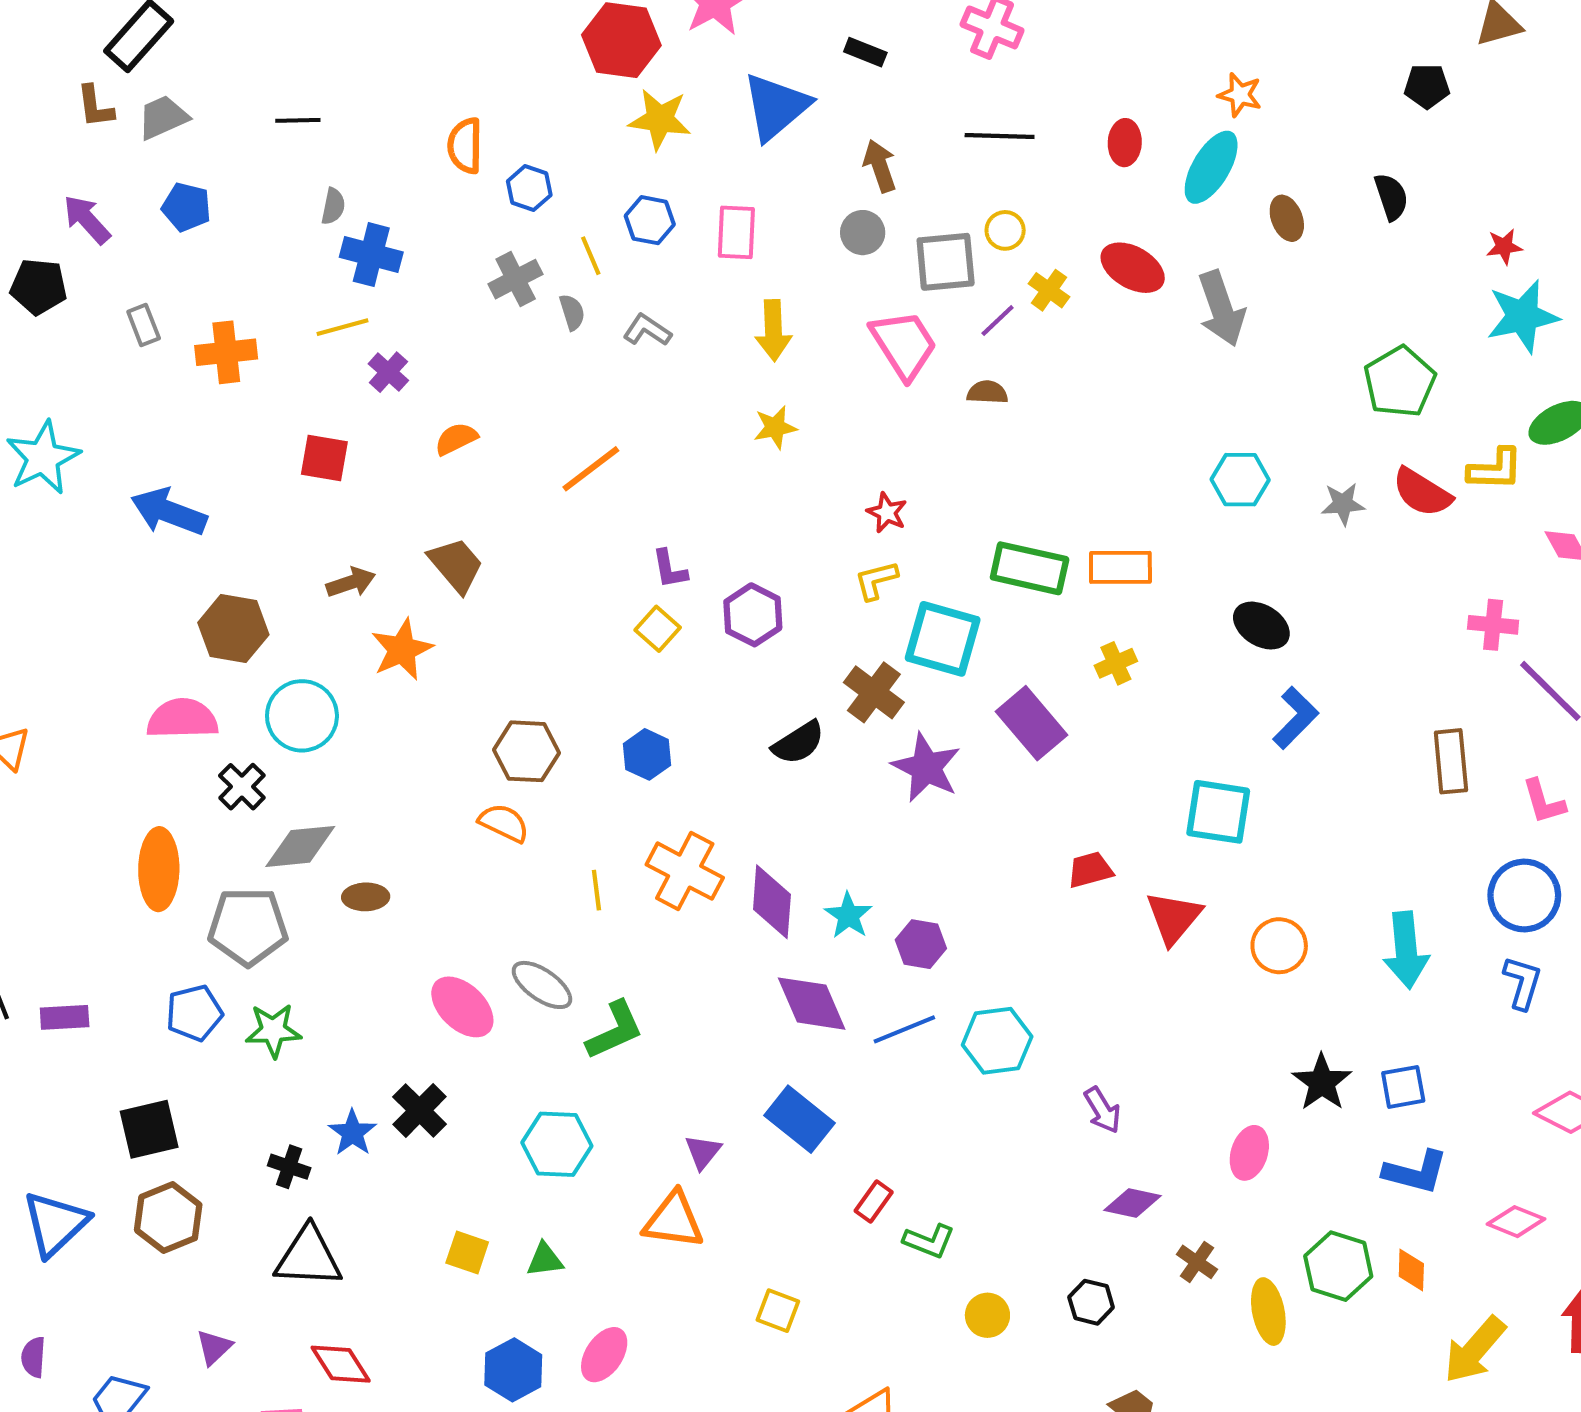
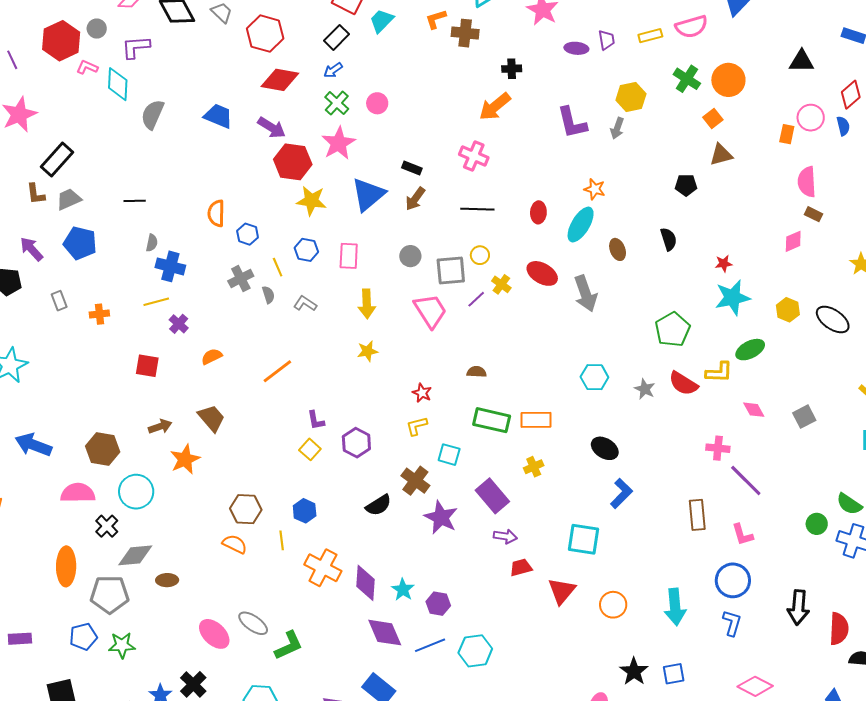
brown arrow: (880, 166) -> (415, 199), moved, turned -125
blue pentagon: (186, 207) -> (80, 243), size x1.4
orange cross: (226, 352) -> (99, 314), size x0.7
brown semicircle: (987, 392) -> (477, 372), moved
gray star: (1343, 504) -> (645, 389), turned 30
blue arrow: (169, 512) -> (33, 445), moved
cyan square: (943, 639) -> (449, 455), size x0.6
yellow line: (596, 890) -> (282, 540), moved
purple arrow: (1102, 1110) -> (505, 536), moved, turned -50

